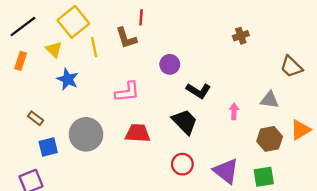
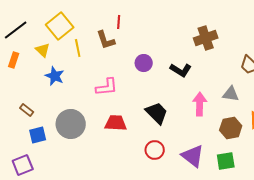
brown cross: (241, 36) -> (206, 38), size x1.6
black L-shape: (198, 91) -> (181, 70), moved
pink arrow: (234, 111) -> (200, 104), size x1.6

